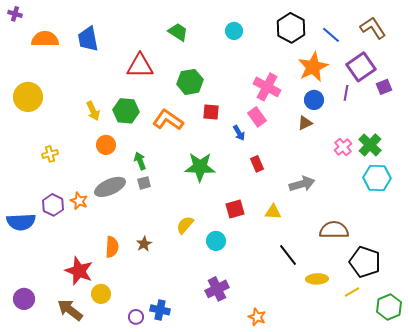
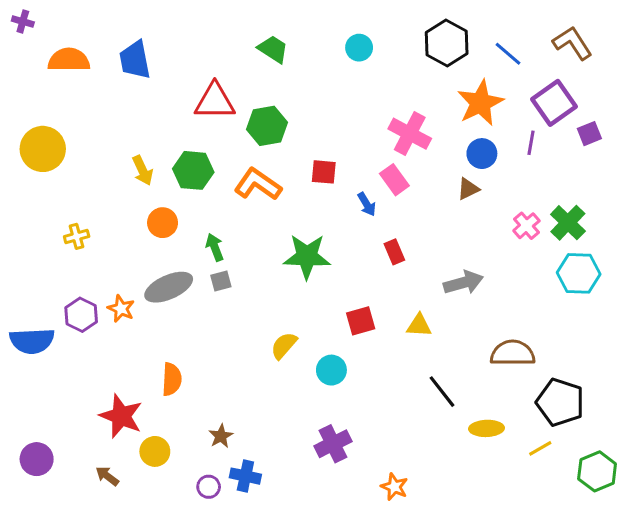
green hexagon: (190, 82) -> (267, 126), moved
brown star: (144, 244) -> (221, 436), moved
brown arrow: (70, 310) -> (107, 476), size x0.6

